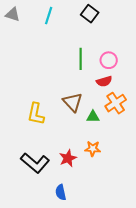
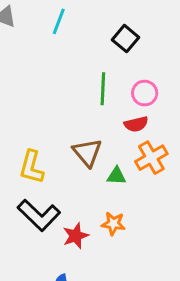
black square: (90, 14) -> (125, 39), moved
black L-shape: (35, 163) -> (39, 215), moved

